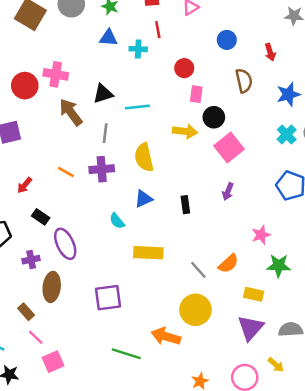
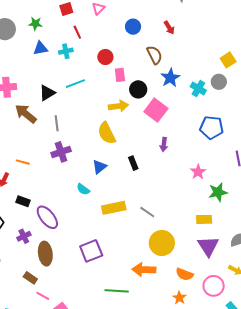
blue star: (288, 94) -> (170, 78), moved
cyan line: (137, 107) -> (75, 84), moved
yellow semicircle: (144, 157) -> (107, 133), moved
orange line: (66, 172) -> (23, 162), moved
orange semicircle: (228, 264) -> (184, 274), moved, turned 78
gray line: (198, 270) -> (147, 212), moved

